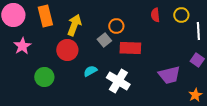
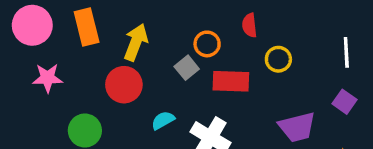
red semicircle: (155, 15) -> (250, 25), moved
yellow circle: (181, 15) -> (278, 59), moved
pink star: (22, 46) -> (48, 78), turned 30

